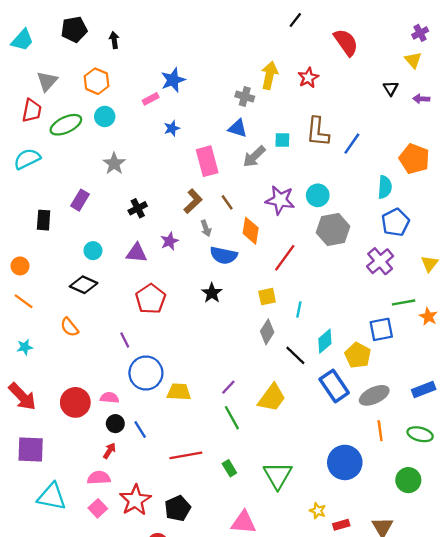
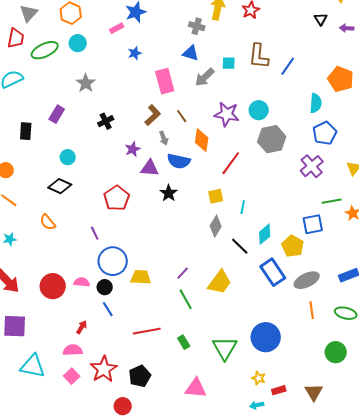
purple triangle: (137, 253) -> (150, 168), moved
black circle: (115, 424) -> (105, 287), moved
blue circle: (345, 462) -> (266, 337), moved

